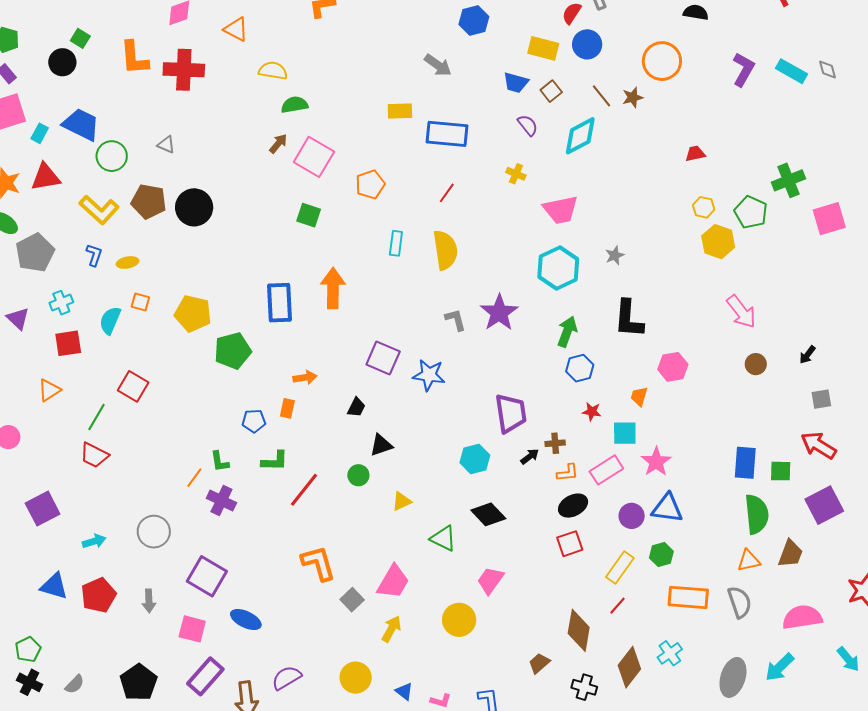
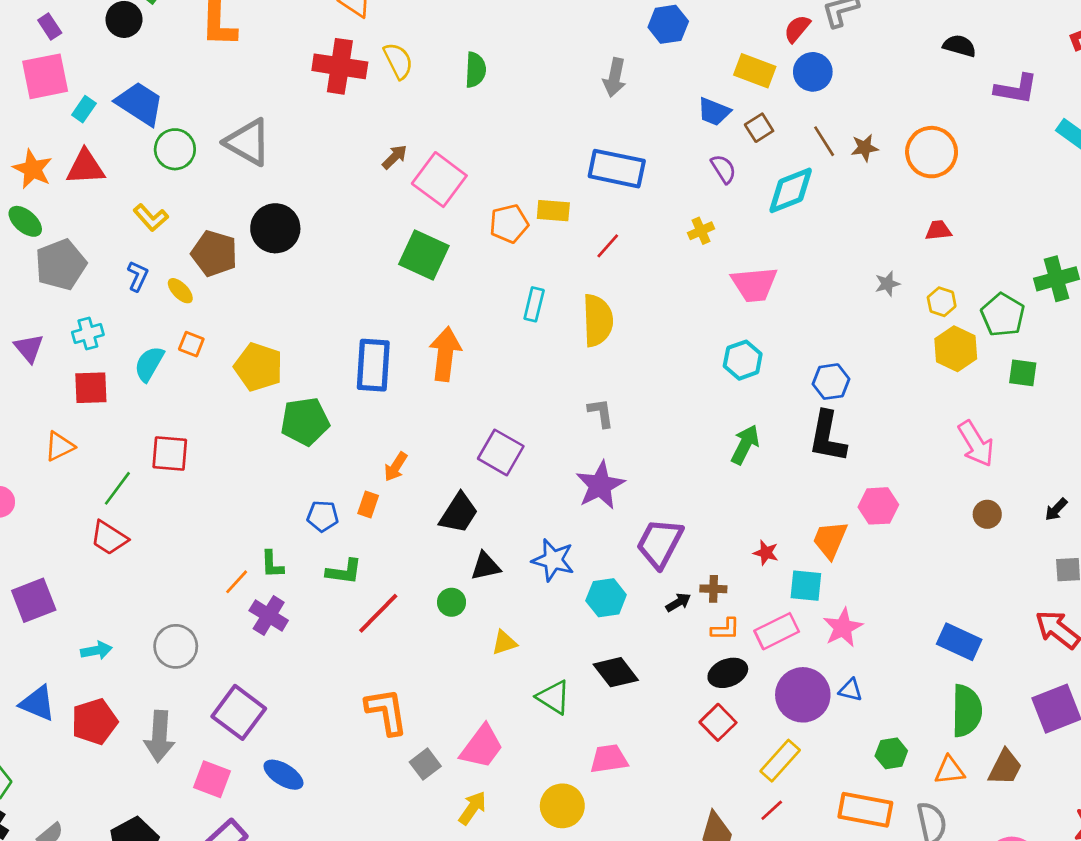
orange circle: (662, 61) -> (932, 152), moved
gray arrow: (438, 65) -> (615, 78), turned 60
purple L-shape: (743, 69) -> (1016, 89), moved, turned 64
red cross: (184, 70) -> (340, 66), moved
yellow semicircle: (273, 71) -> (398, 61), turned 48
green semicircle: (295, 105) -> (475, 70), moved, turned 96
yellow rectangle: (400, 111) -> (553, 211), moved
gray triangle: (166, 145) -> (248, 142), size x2.0
yellow cross: (516, 174) -> (701, 231), turned 36
brown pentagon: (149, 201) -> (214, 253), moved
yellow L-shape: (99, 210) -> (151, 218), size x0.7
green square: (309, 215) -> (424, 255), size x1.5
gray star: (615, 255) -> (887, 284), moved
yellow ellipse: (128, 262) -> (180, 291), turned 50
cyan hexagon: (558, 268) -> (743, 360), size x0.7
purple star: (499, 313) -> (600, 485), moved
blue hexagon: (580, 368) -> (831, 382), moved
blue star: (429, 375) -> (553, 560), moved
orange arrow: (305, 378) -> (396, 467), turned 125
red square: (133, 386) -> (170, 454), turned -32
orange trapezoid: (639, 396) -> (830, 540), size x1.5
black trapezoid: (356, 407) -> (459, 513), size x1.6
purple trapezoid: (511, 413) -> (660, 543), turned -150
blue rectangle: (745, 463) -> (959, 642), turned -76
green square: (781, 471) -> (1023, 373), moved
blue triangle: (667, 508) -> (851, 690), size x0.6
purple circle: (632, 516) -> (803, 695), size x1.6
red square: (570, 544) -> (718, 722), turned -32
green hexagon: (661, 555) -> (891, 753), moved
pink trapezoid: (490, 580) -> (609, 759), turned 40
gray arrow: (149, 601) -> (159, 736), size x1.6

